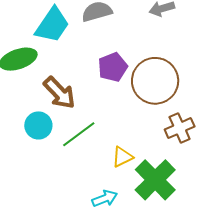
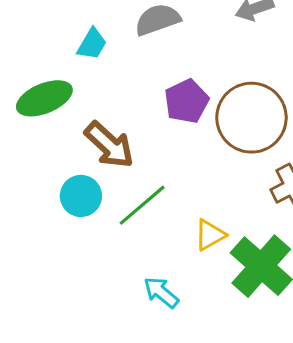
cyan trapezoid: (52, 25) -> (92, 44), size x0.6
cyan arrow: (105, 198) -> (161, 292), moved, turned -115

